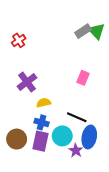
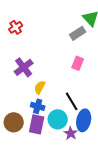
gray rectangle: (83, 31) -> (78, 33), moved
yellow semicircle: (44, 103) -> (40, 87), turned -48
black line: (77, 117) -> (72, 101), turned 36

